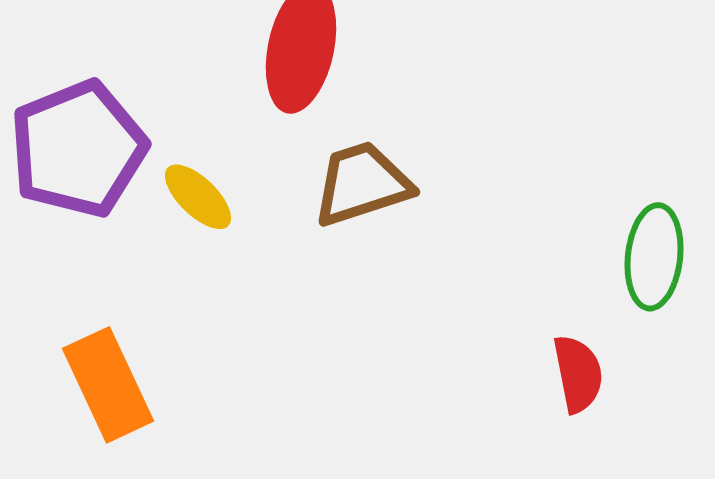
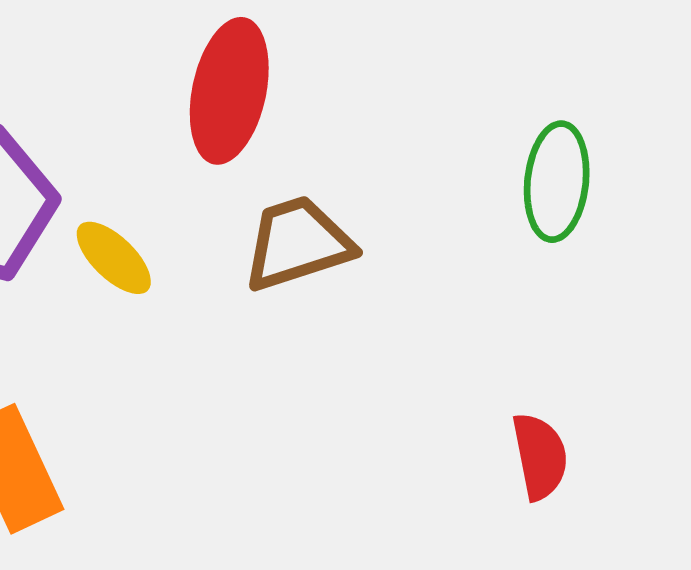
green ellipse: (654, 257) -> (557, 182), moved

